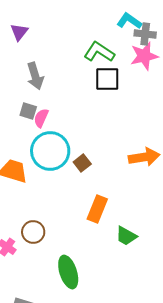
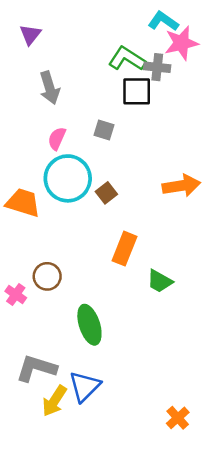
gray cross: (145, 34) -> (157, 67), moved
pink star: (144, 56) -> (181, 43), moved
gray square: (28, 111) -> (104, 130), moved

